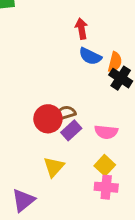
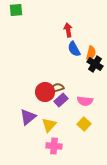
blue semicircle: (90, 56) -> (74, 49), turned 35
pink cross: (106, 187) -> (54, 146), moved
purple triangle: (23, 200) -> (28, 117), moved

